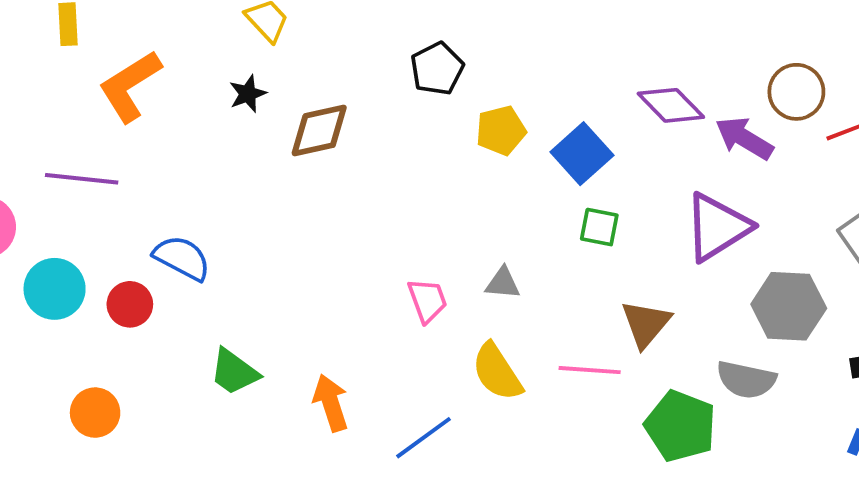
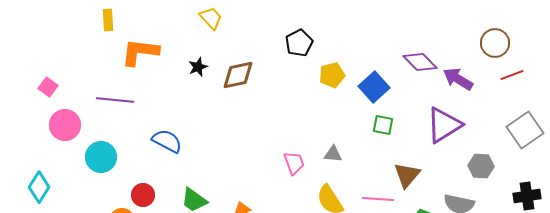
orange L-shape: (130, 86) -> (140, 52), turned 39
brown circle: (796, 92) -> (495, 43), moved
black star: (248, 94) -> (198, 67), moved
red circle: (130, 304) -> (143, 195), moved
gray hexagon: (789, 306) -> (481, 166), size x0.7

